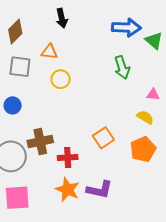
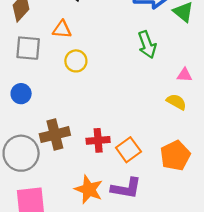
orange square: (103, 138) -> (128, 150), moved
orange pentagon: (143, 149) -> (175, 156), moved
red cross: (68, 157) -> (98, 140), moved

